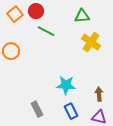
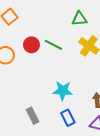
red circle: (36, 11) -> (31, 45), moved
green line: (46, 31) -> (53, 45), moved

